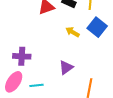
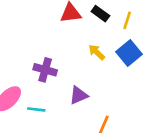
purple cross: (22, 56) -> (45, 70), moved

